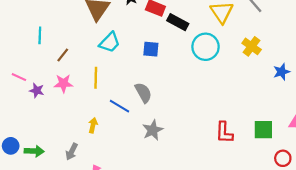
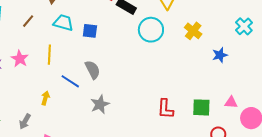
cyan trapezoid: (110, 42) -> (63, 23), turned -120
blue square: (151, 49) -> (90, 31), moved
brown line: (63, 55) -> (28, 21), moved
pink star: (63, 83) -> (20, 59), turned 30

